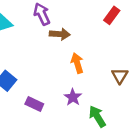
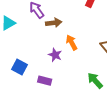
purple star: (73, 97) -> (55, 55), moved

